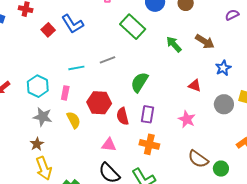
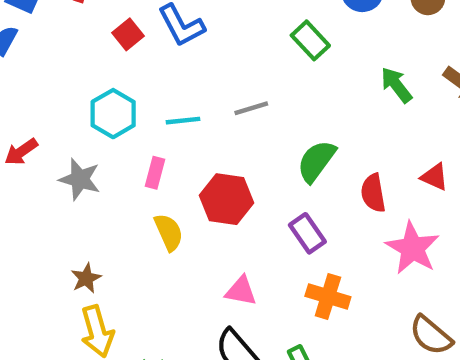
green rectangle: (133, 27) -> (310, 40), size x0.7
cyan hexagon: (38, 86) -> (113, 114), moved
purple rectangle: (148, 114) -> (307, 233), moved, turned -48
red semicircle: (123, 116) -> (373, 193), moved
gray star: (43, 117) -> (80, 179), moved
pink star: (187, 119) -> (413, 248), size x1.4

